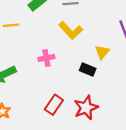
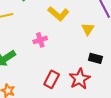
black rectangle: (88, 69) -> (95, 58), moved

